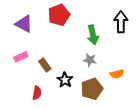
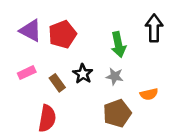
red pentagon: (59, 15) -> (62, 34), moved
black star: (65, 80) -> (83, 74), moved
red semicircle: (37, 93) -> (47, 118), size x1.5

